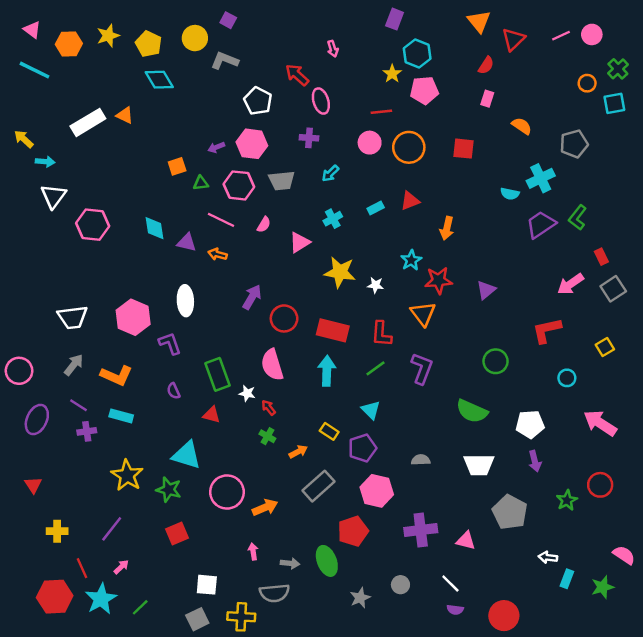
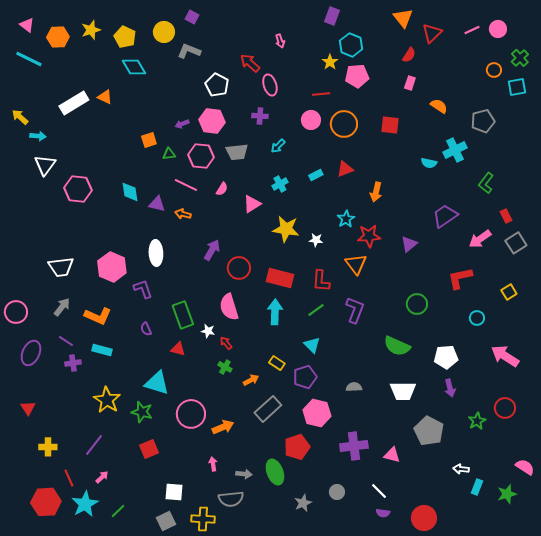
purple trapezoid: (541, 225) -> (445, 216), moved

